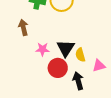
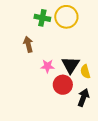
black arrow: (78, 81) -> (83, 98), turned 36

